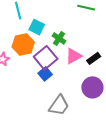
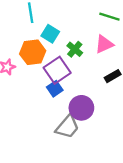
pink triangle: (74, 56) -> (104, 44), moved
purple circle: (92, 87) -> (81, 108), moved

